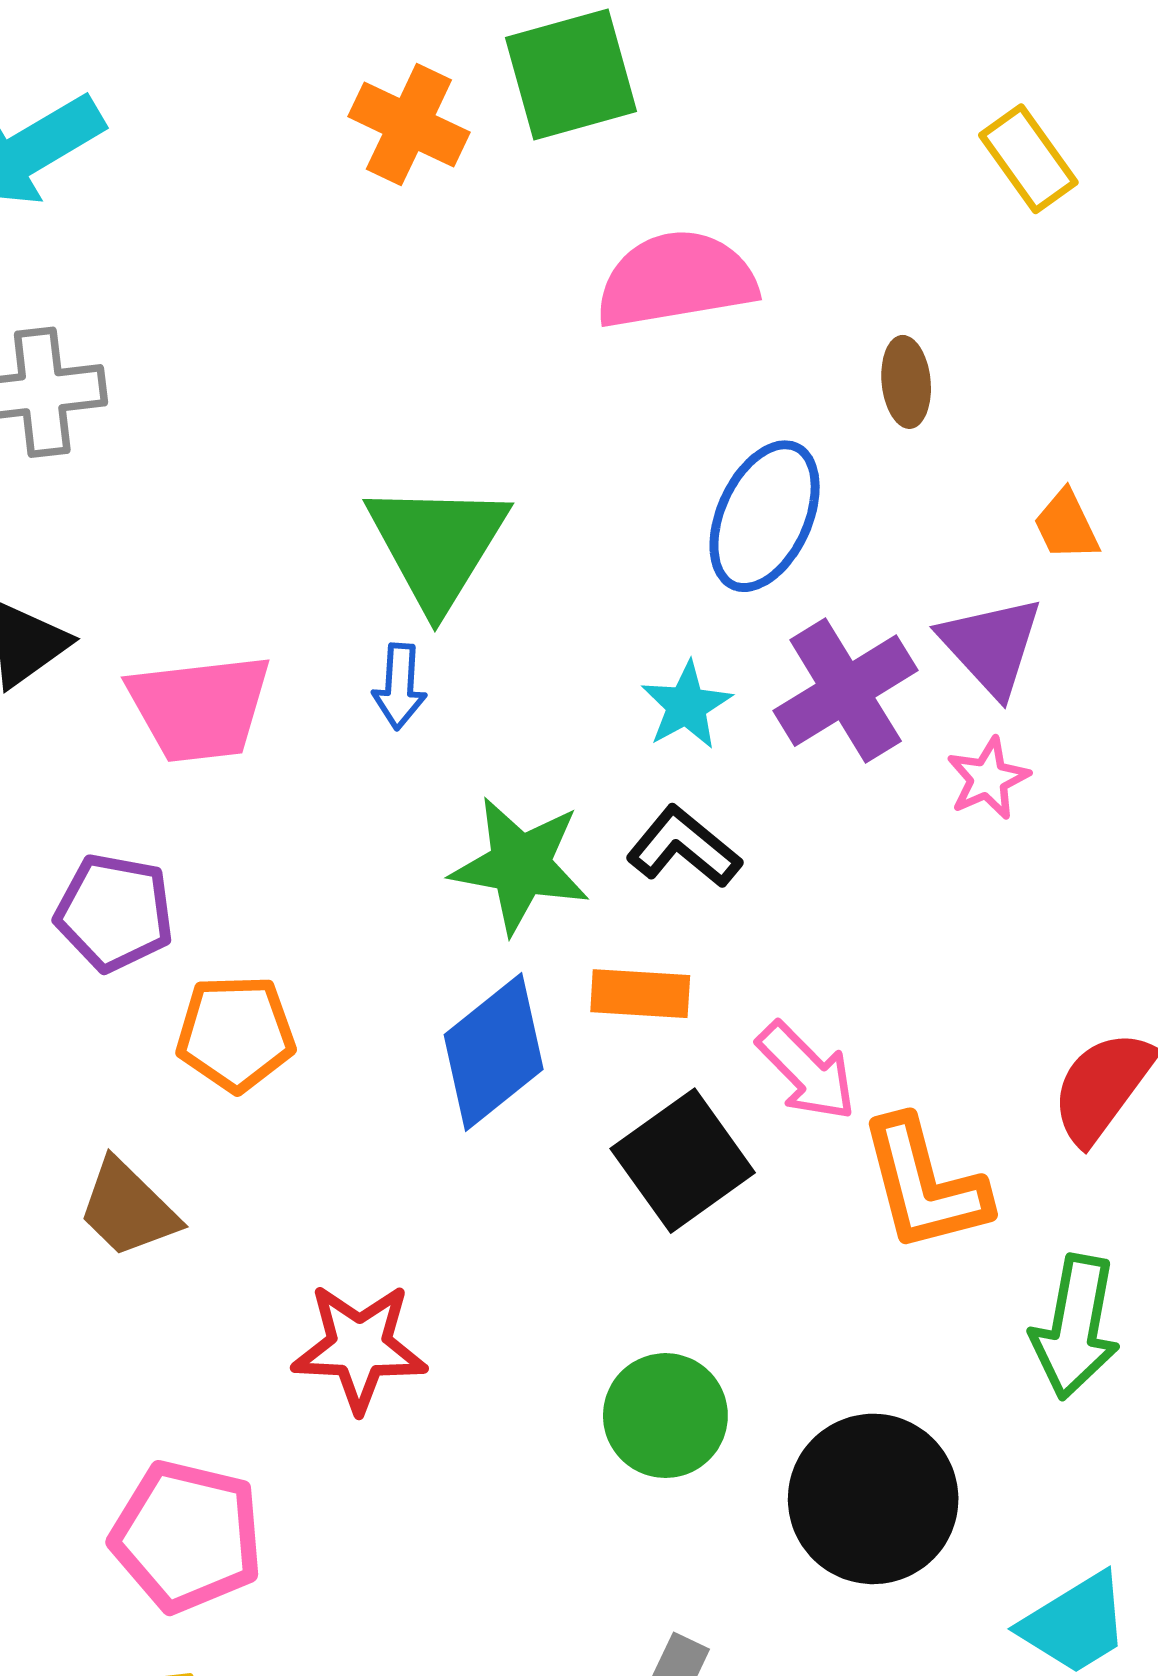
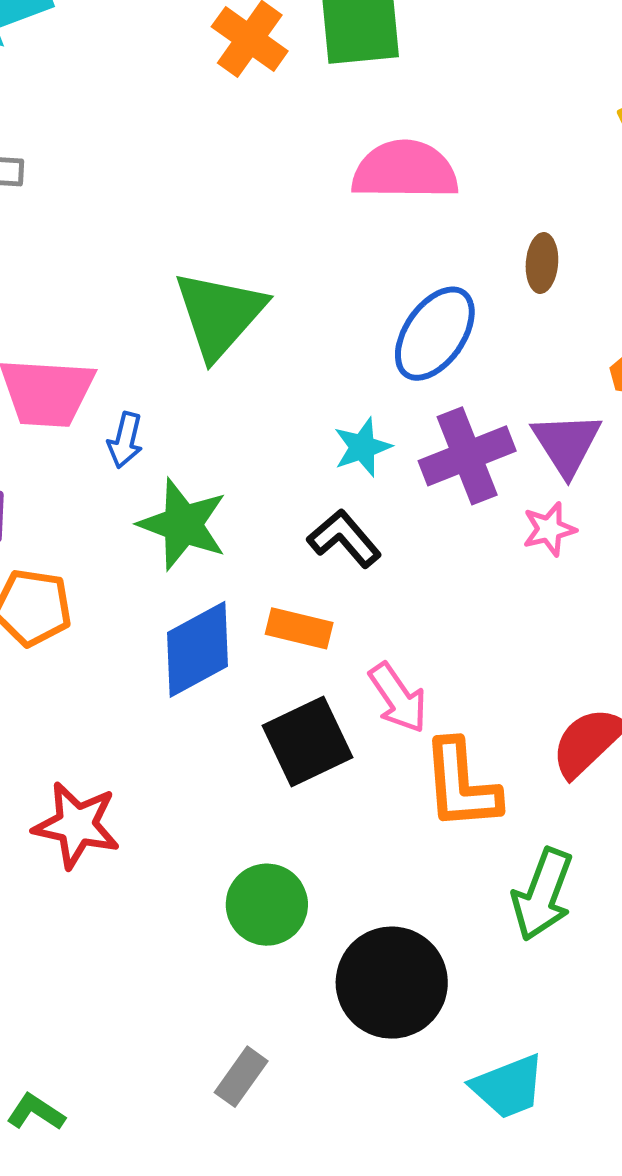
blue arrow: (399, 686) -> (125, 440), moved
green star: (520, 865) -> (183, 524), moved

